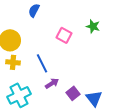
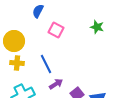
pink square: (64, 35) -> (56, 30), moved

